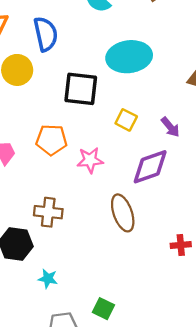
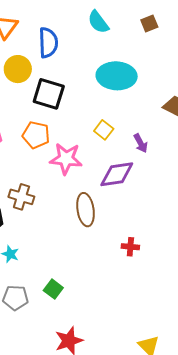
black square: (81, 89) -> (49, 94), moved
pink star: (90, 160) -> (66, 159), size x1.4

